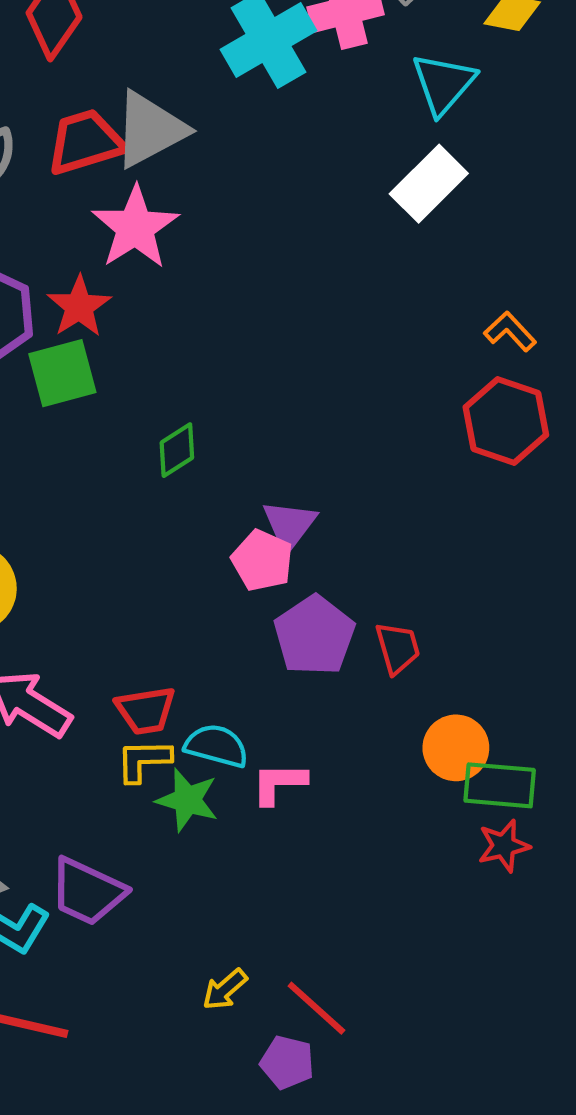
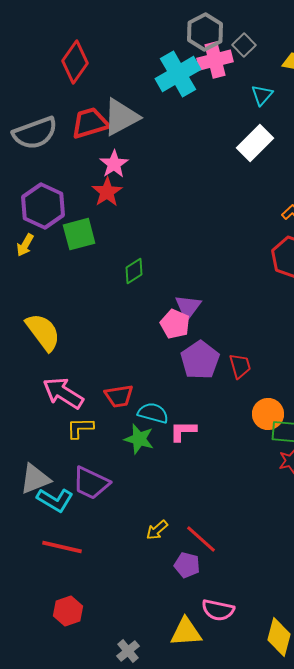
cyan triangle: (443, 84) -> (262, 95), size x0.7
pink star: (135, 227) -> (114, 164), size x0.7
red star: (79, 306) -> (107, 192), moved
yellow L-shape: (144, 760) -> (80, 428), moved

